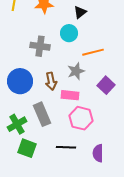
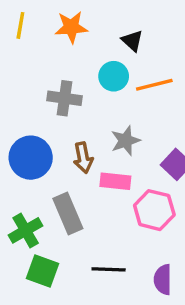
black triangle: (80, 12) -> (132, 41), turned -40
orange line: (93, 52) -> (154, 85), moved
pink hexagon: (81, 118) -> (154, 210), moved

